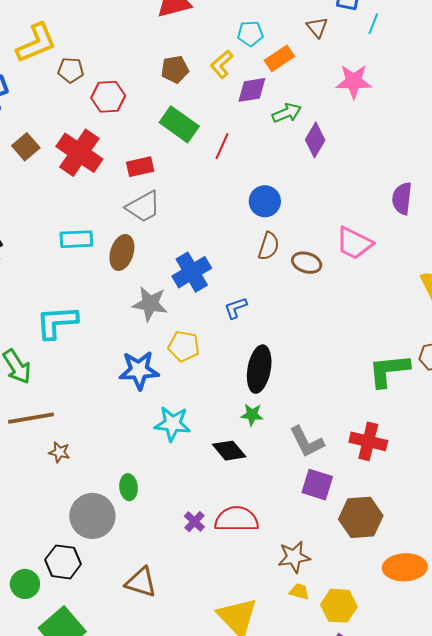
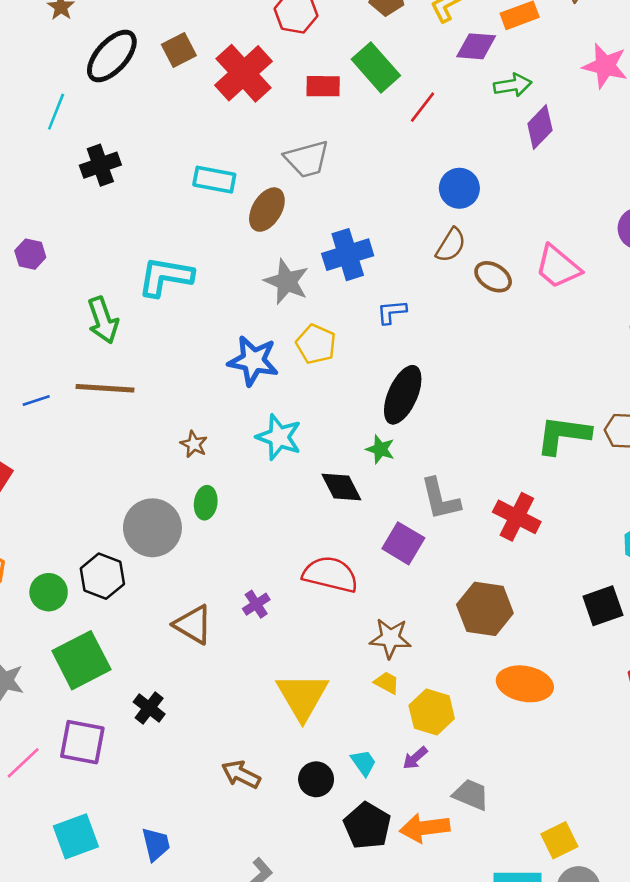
red rectangle: (140, 167) -> (323, 86), moved
brown star: (59, 452) -> (194, 444), moved
purple square: (317, 485) -> (403, 543), moved
purple cross: (194, 522) -> (256, 604), moved

